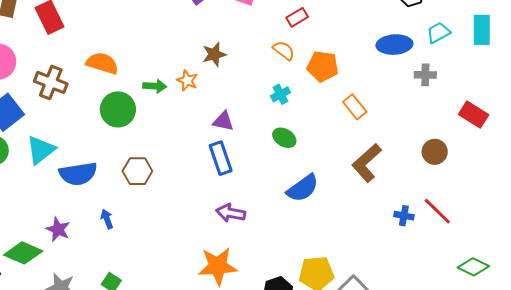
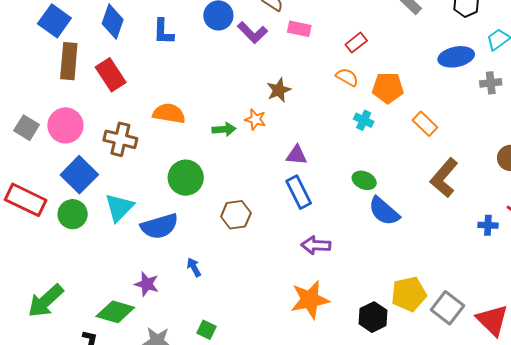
cyan cross: (280, 94) -> (364, 120), moved, turned -30
green circle: (118, 109) -> (186, 178), moved
green ellipse: (284, 138) -> (364, 180), moved
brown hexagon: (137, 171) -> (236, 215), moved
blue semicircle: (303, 188) -> (384, 211), turned 84

